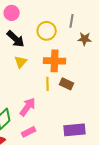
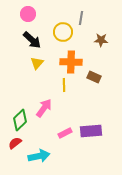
gray line: (72, 21) -> (81, 18), moved
brown rectangle: (67, 84) -> (94, 77), moved
pink rectangle: (29, 132) -> (65, 133), moved

